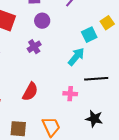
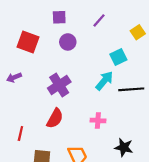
yellow square: (107, 23) -> (138, 32), moved
purple cross: (34, 47) -> (59, 85), moved, size x1.5
black line: (96, 79) -> (131, 89), moved

